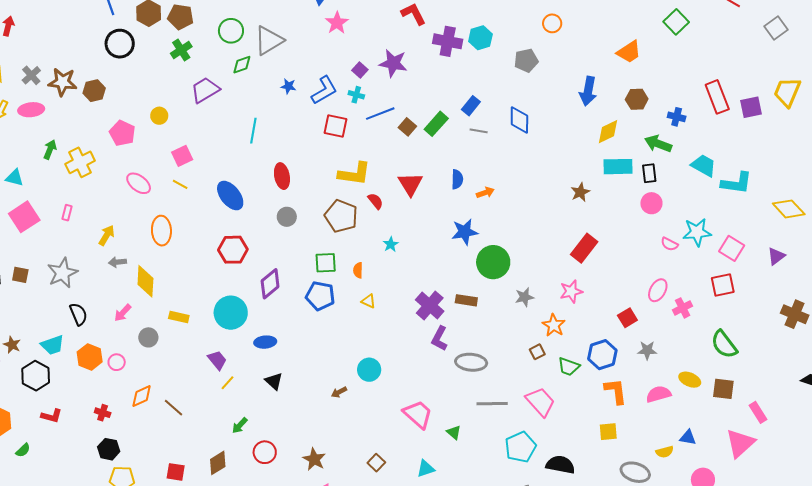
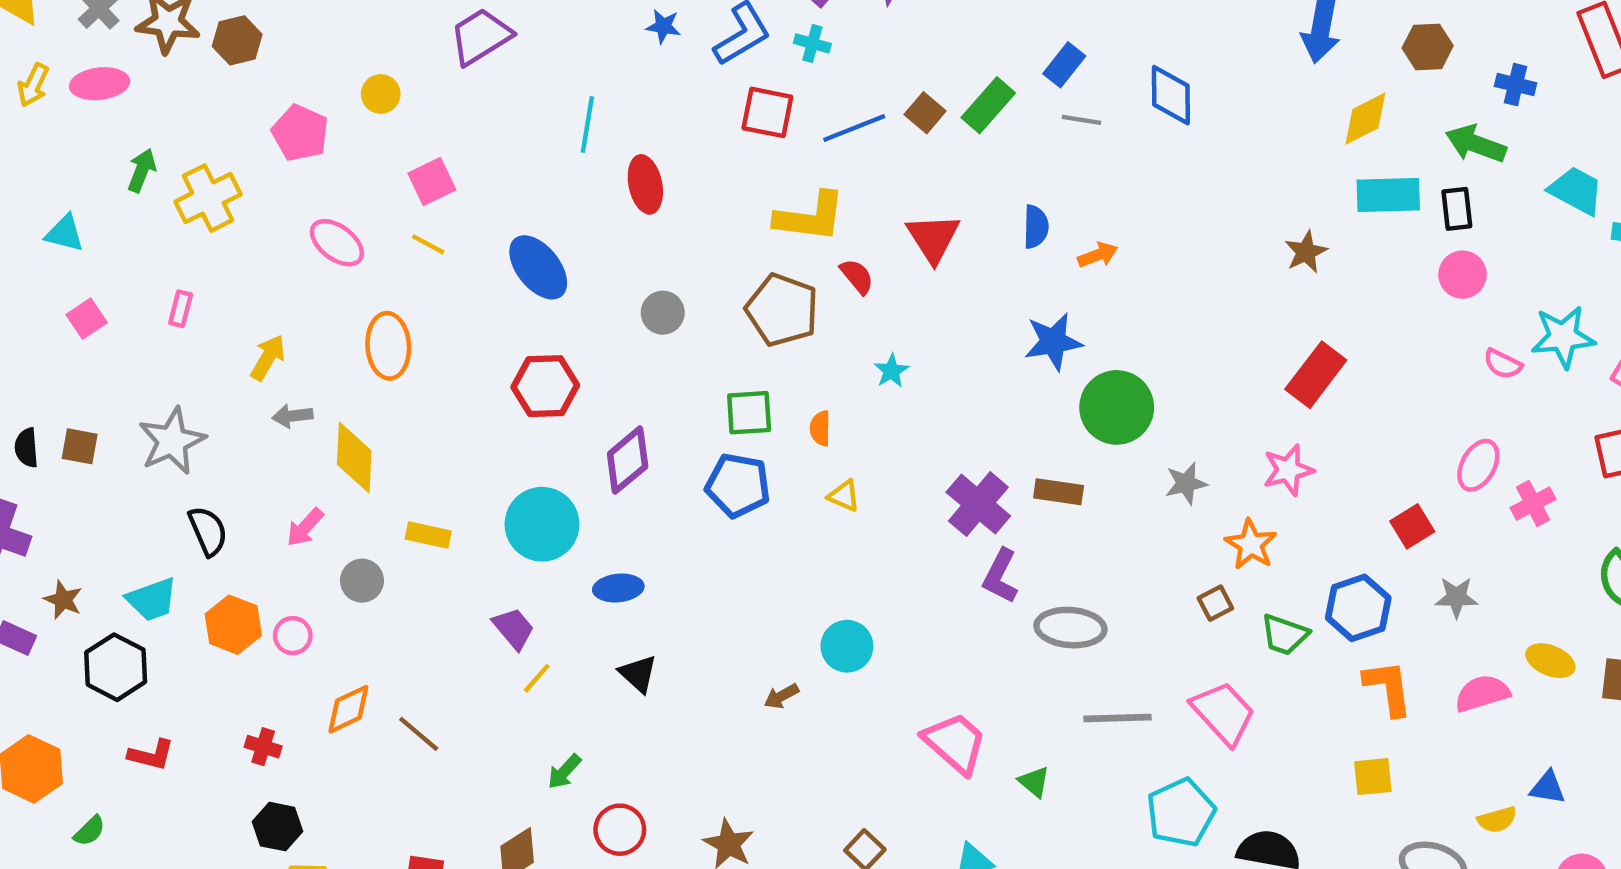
blue line: (380, 114) -> (854, 128), moved
red ellipse: (282, 176) -> (645, 184), moved
pink square: (24, 217) -> (87, 319), size x0.6

